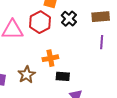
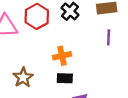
orange cross: (50, 58) -> (62, 56), moved

